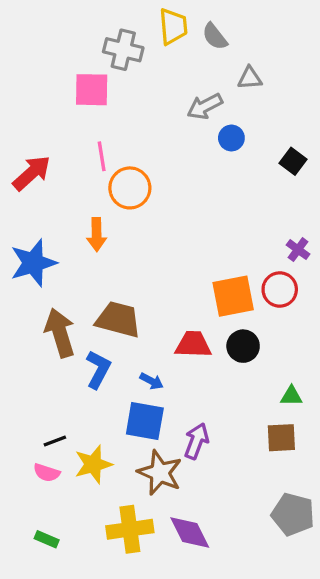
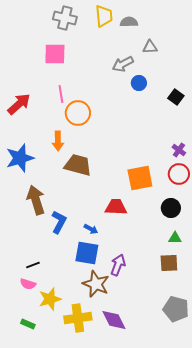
gray semicircle: (215, 36) -> (129, 22), turned 126
gray cross: (123, 50) -> (65, 18), moved
red circle: (280, 290) -> (179, 174), moved
brown trapezoid: (118, 319) -> (78, 165), moved
black circle: (243, 346) -> (171, 208), moved
yellow star: (93, 464) -> (50, 299), moved

